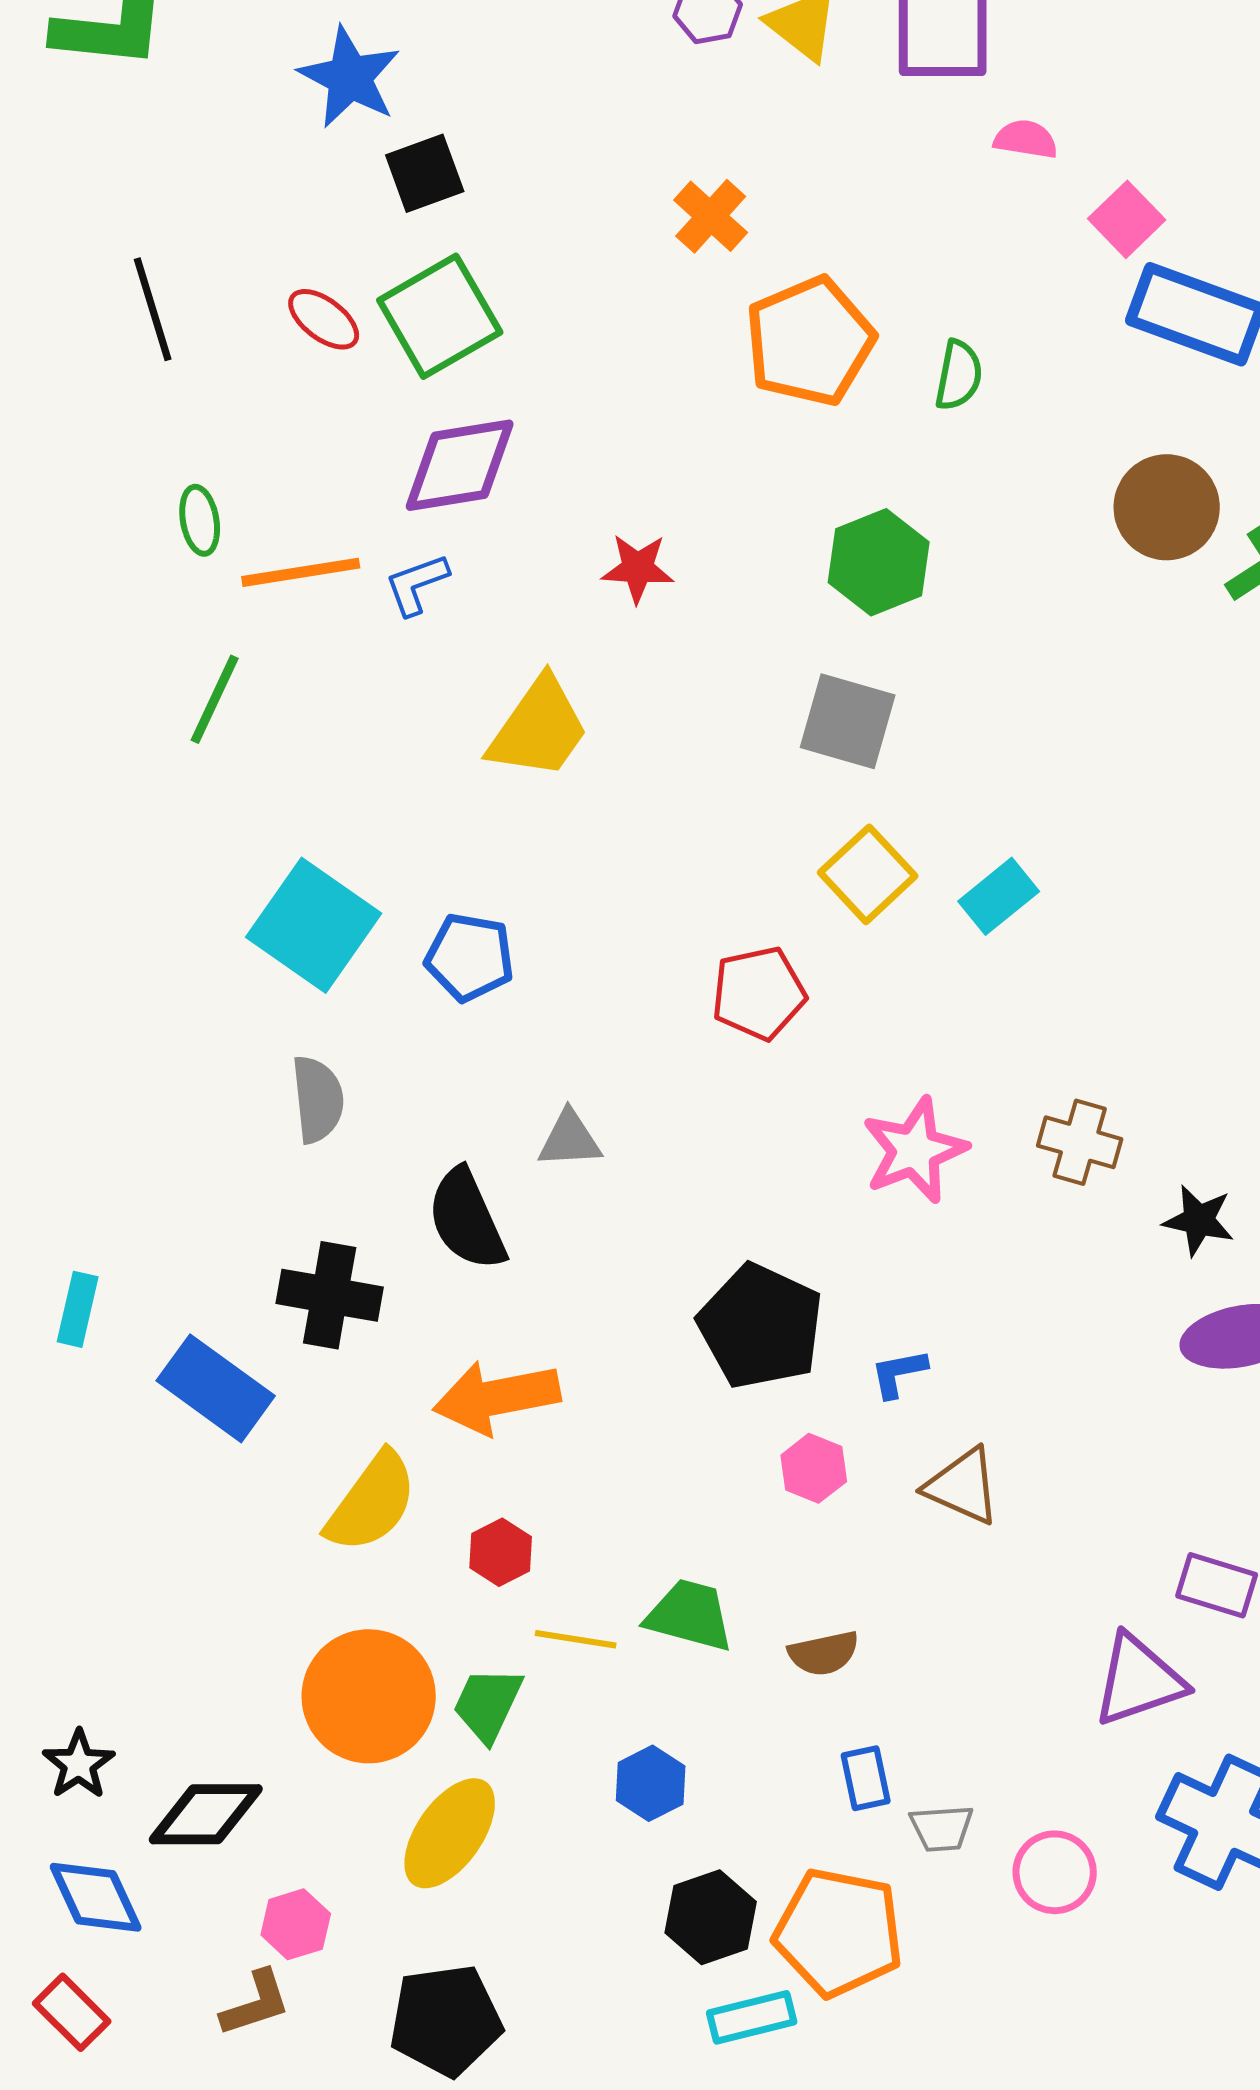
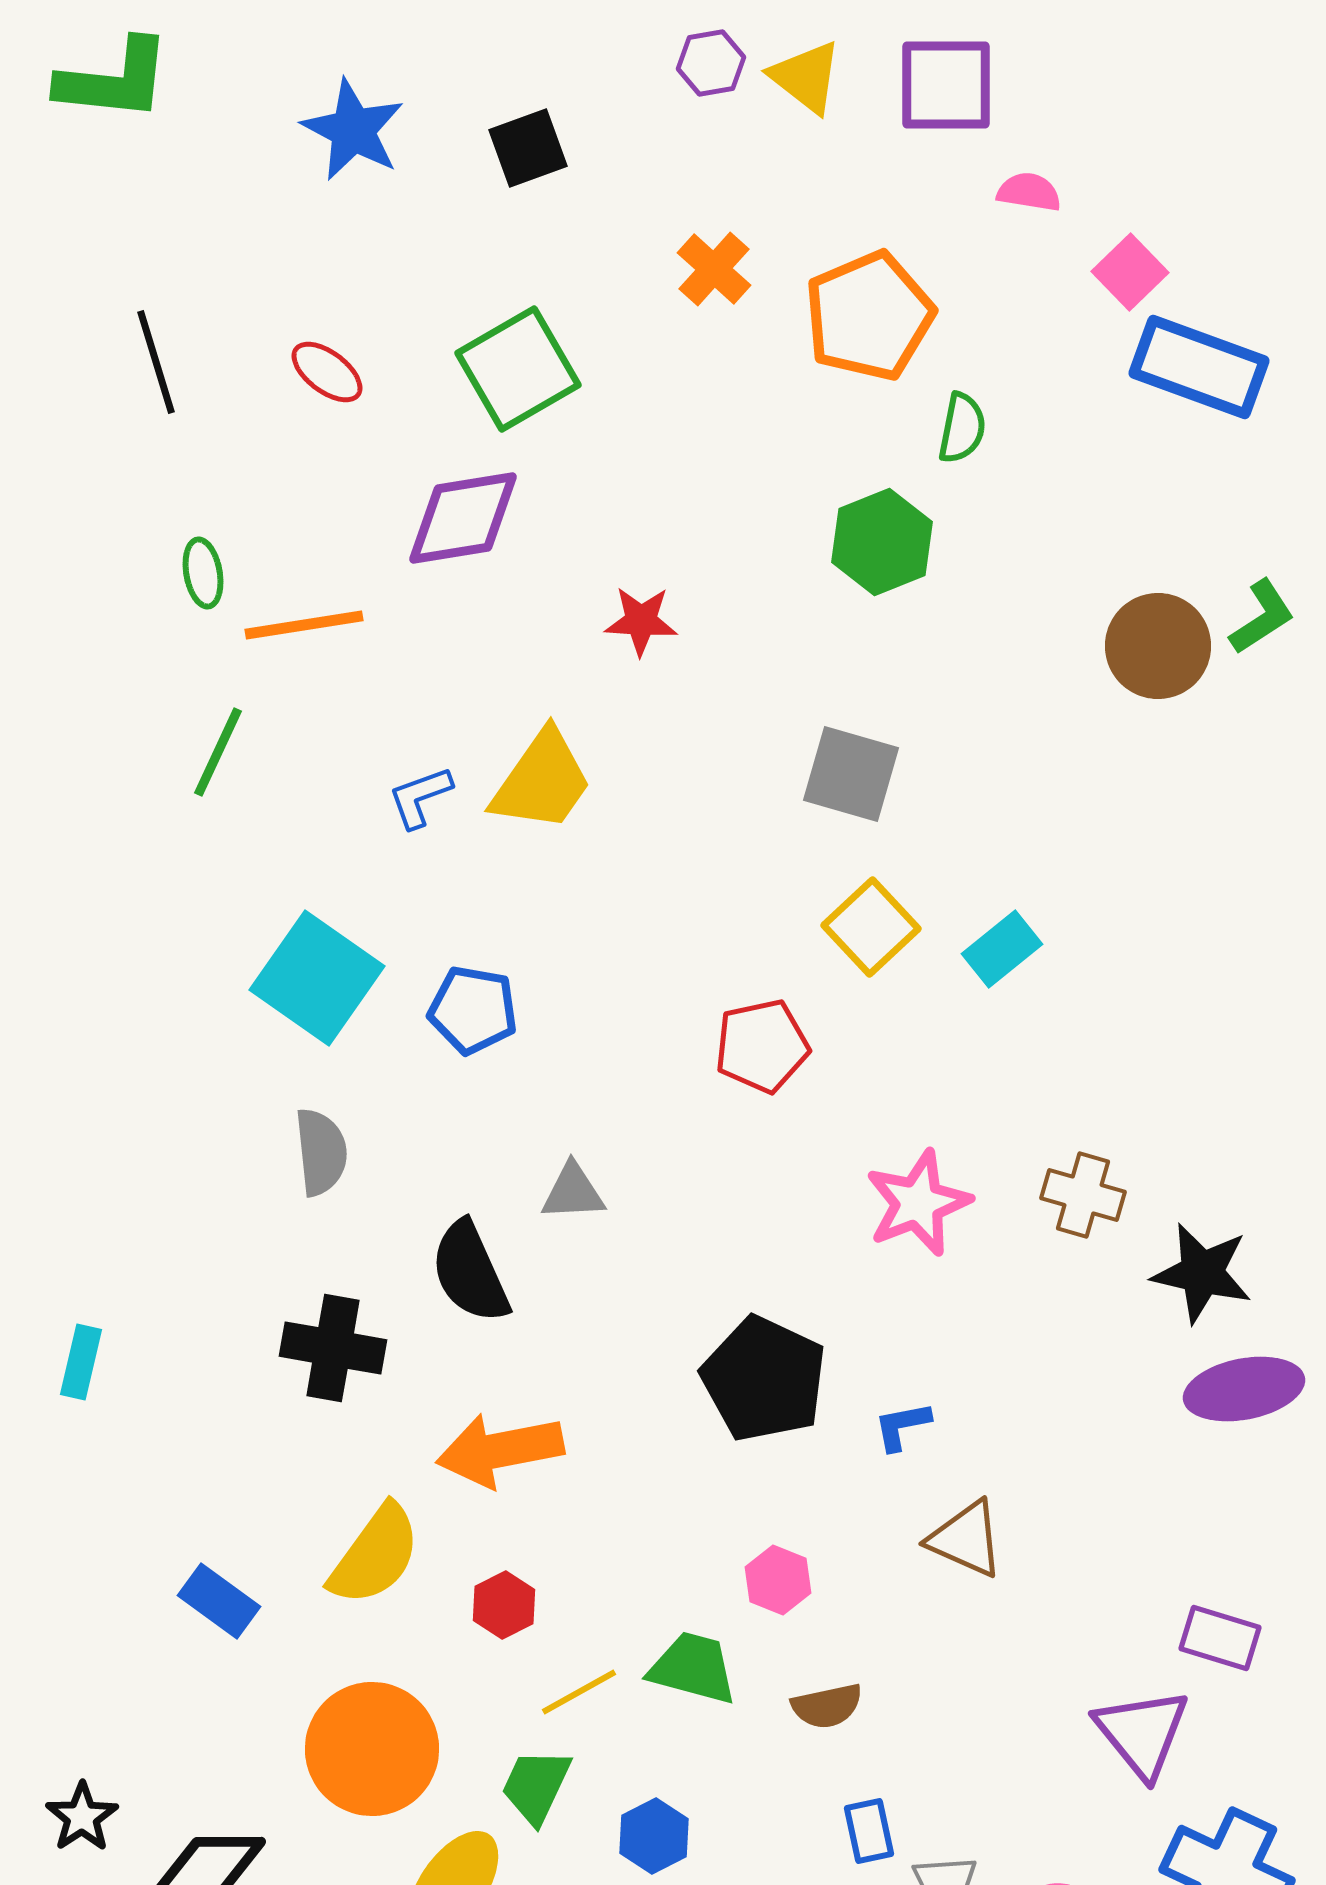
black square: (425, 173) -> (528, 148), moved
green square: (440, 316) -> (518, 369), moved
orange pentagon: (810, 341) -> (869, 316), moved
brown circle: (1167, 507) -> (1158, 646), moved
green hexagon: (879, 562) -> (882, 542), moved
blue L-shape: (417, 584) -> (420, 797), moved
black star: (1199, 1220) -> (1202, 1273), size x1.4
blue rectangle: (216, 1388) -> (219, 1601), moved, size x0.7
pink hexagon: (814, 1468) -> (778, 1580), moved
yellow line: (576, 1639) -> (579, 1692), turned -38
purple triangle: (1139, 1680) -> (1142, 1733), turned -50
green trapezoid: (488, 1704) -> (536, 1786), moved

